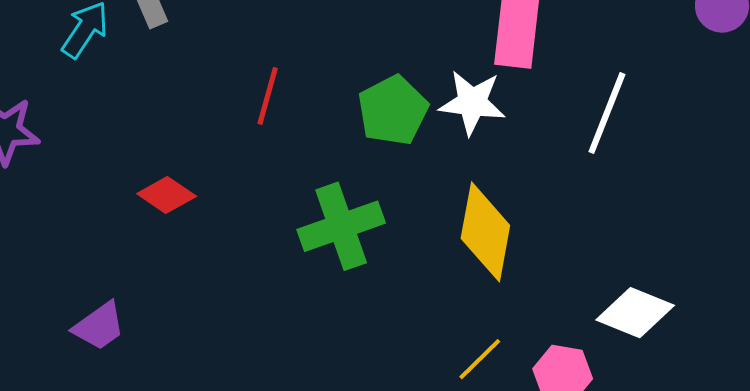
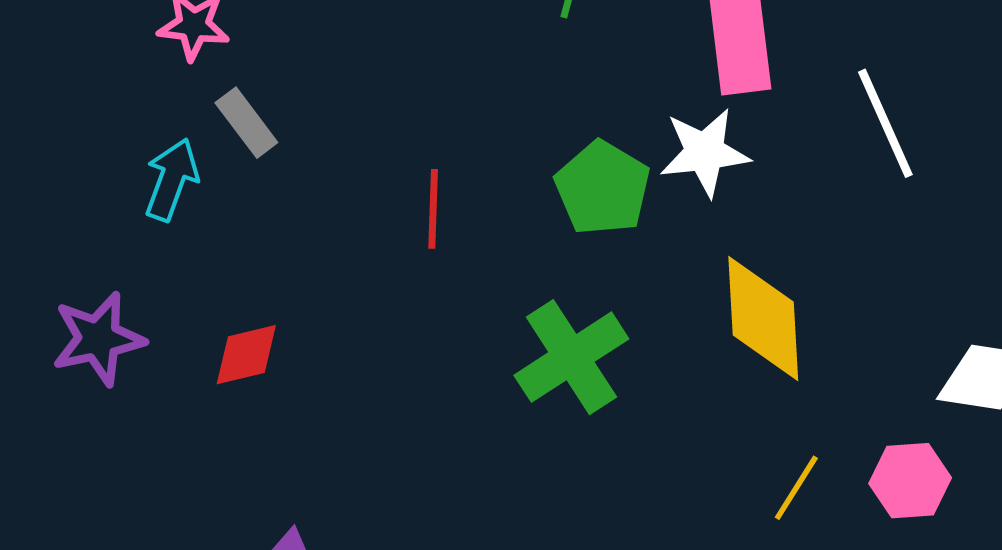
white line: (607, 113) -> (885, 123), turned -32
red diamond: (167, 195) -> (246, 355), moved, turned -34

